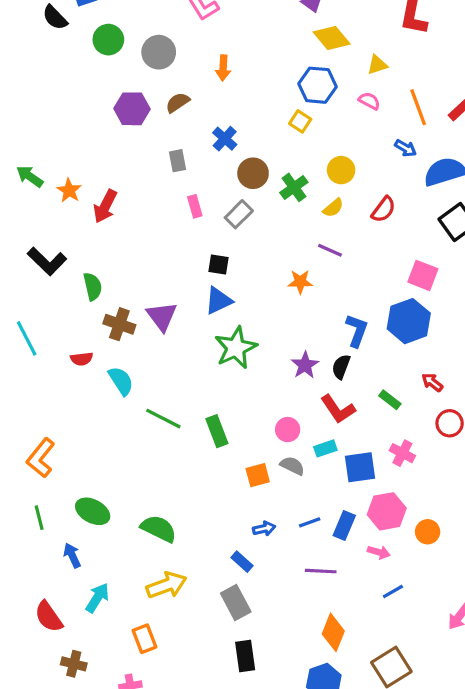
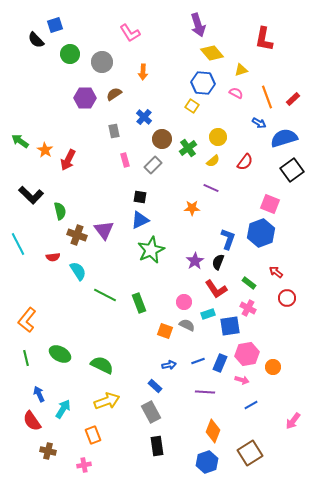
pink cross: (402, 453) -> (248, 308), moved
orange square: (258, 475) -> (165, 331), turned 35
blue arrow: (72, 555) -> (39, 394), moved

